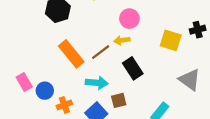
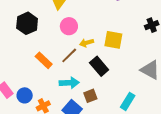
pink circle: (129, 19) -> (69, 26), moved
yellow square: (171, 40) -> (113, 40), moved
orange rectangle: (71, 54) -> (44, 60), size x0.7

